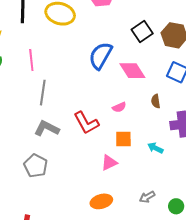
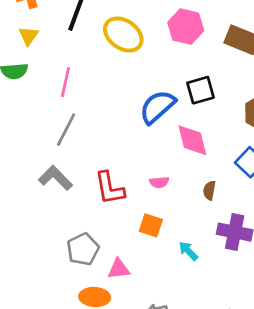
black square: (142, 31) -> (201, 90), moved
pink triangle: (109, 163) -> (119, 269), moved
gray pentagon: (36, 166) -> (83, 249), moved

